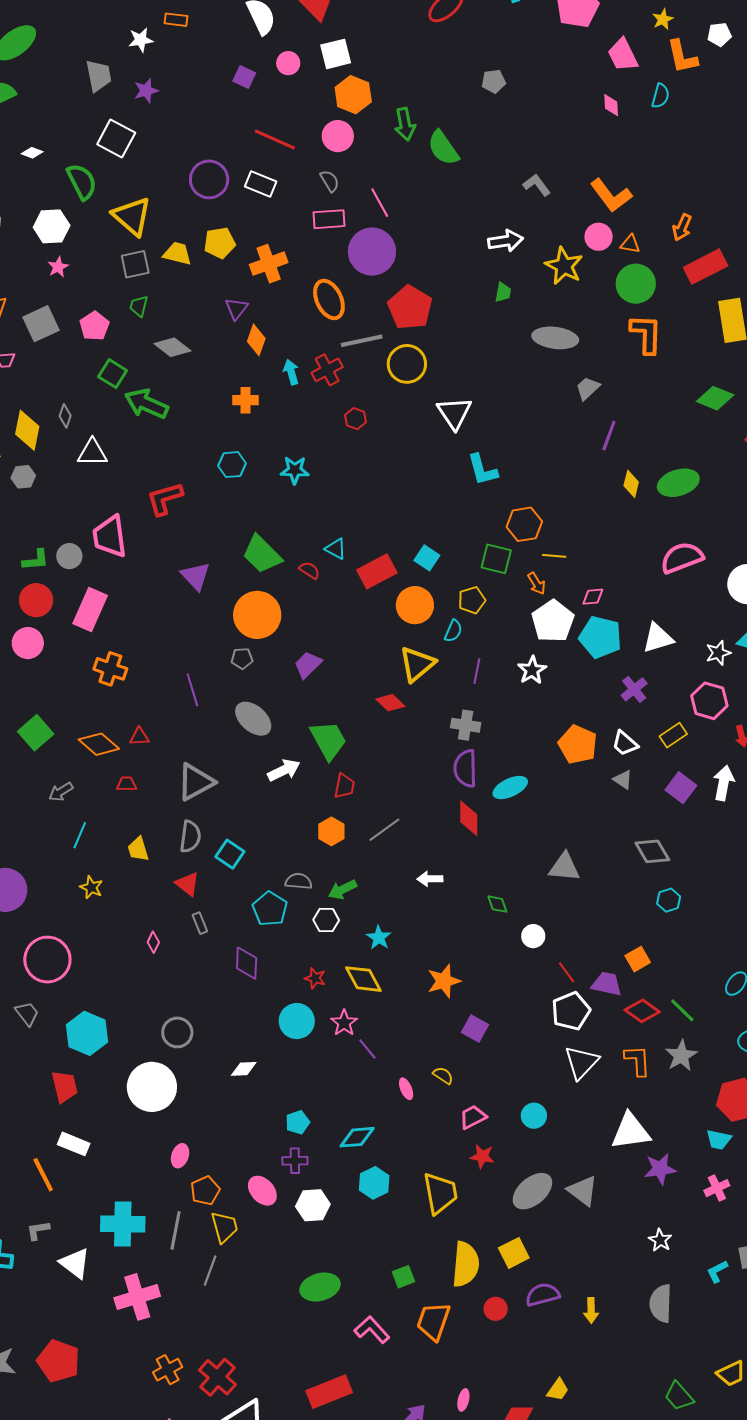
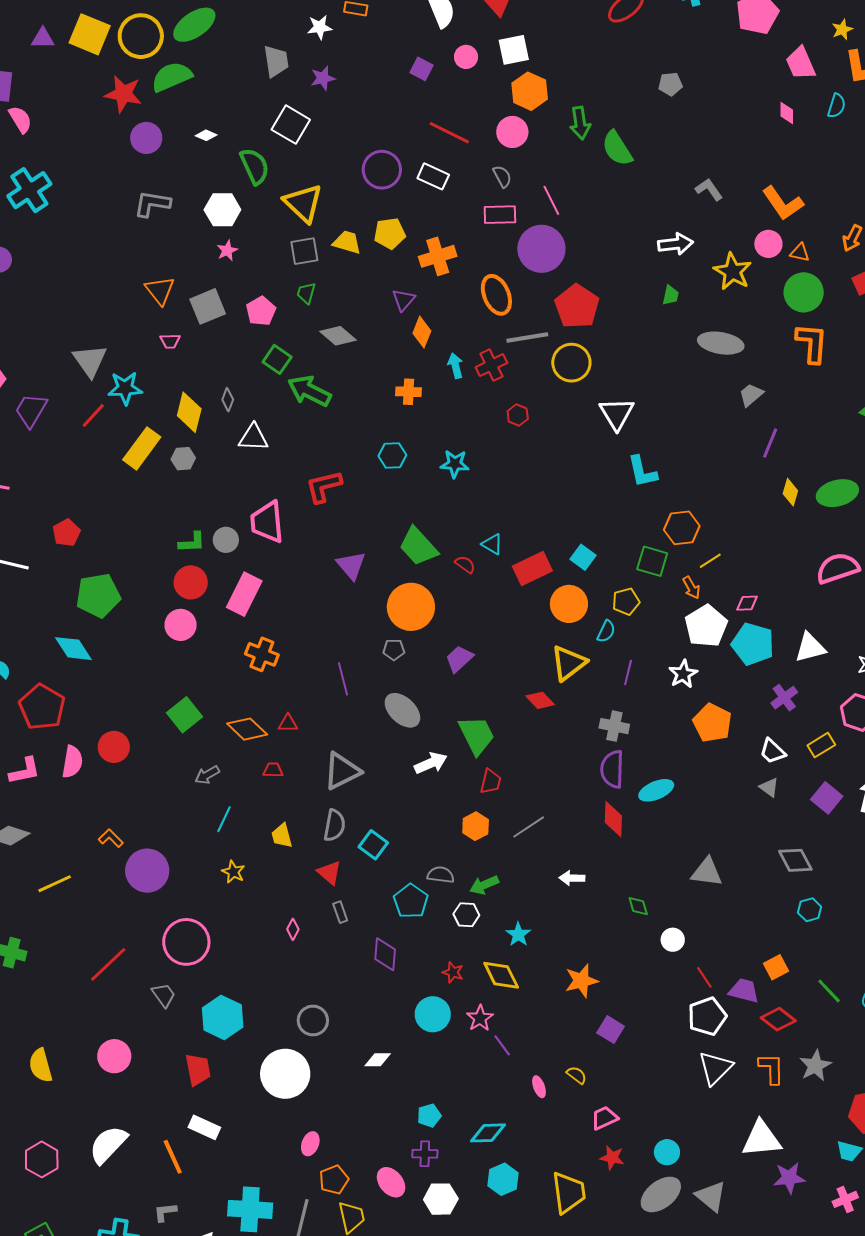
yellow line: (554, 556) -> (710, 561), turned -40
orange pentagon: (578, 744) -> (712, 723), moved
green line: (682, 1010) -> (829, 991), moved
cyan circle: (534, 1116) -> (667, 1152), moved

